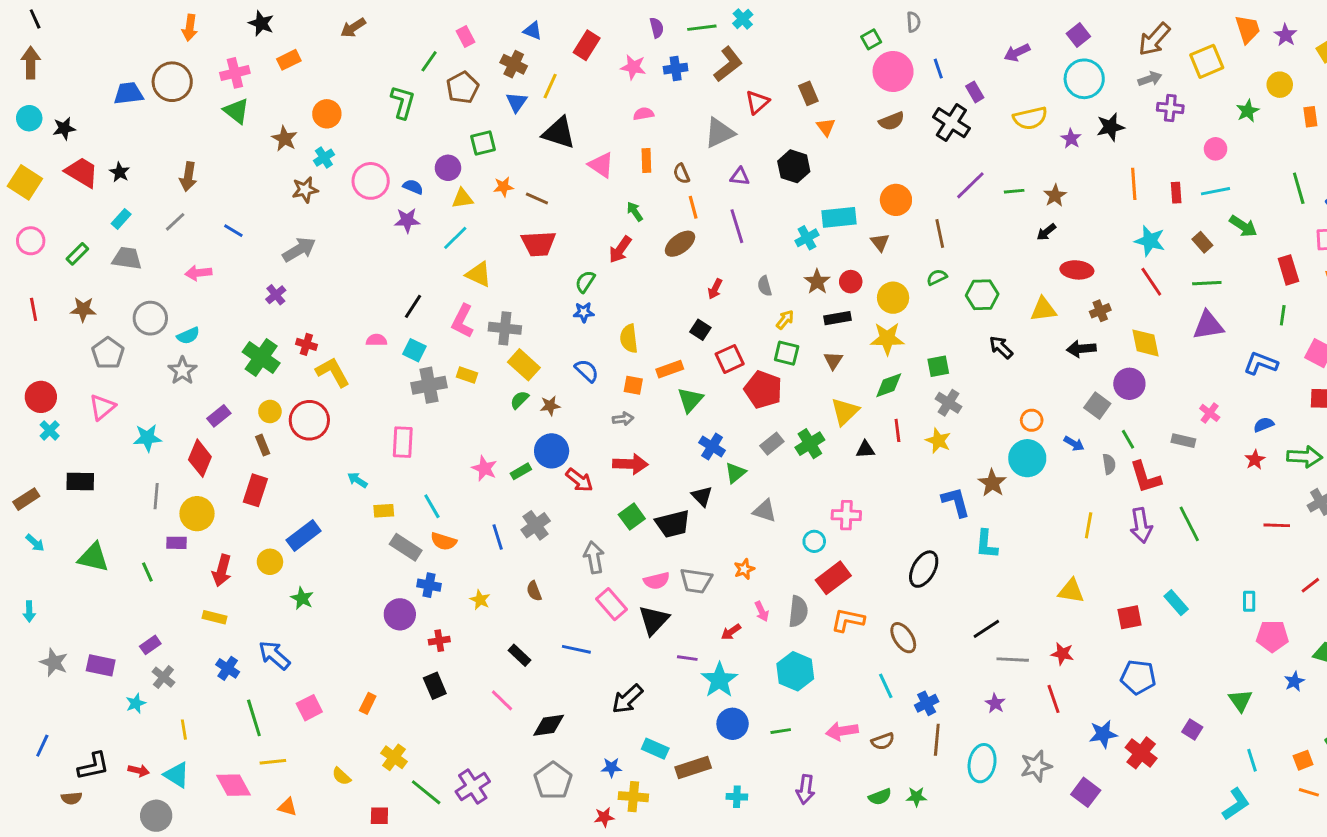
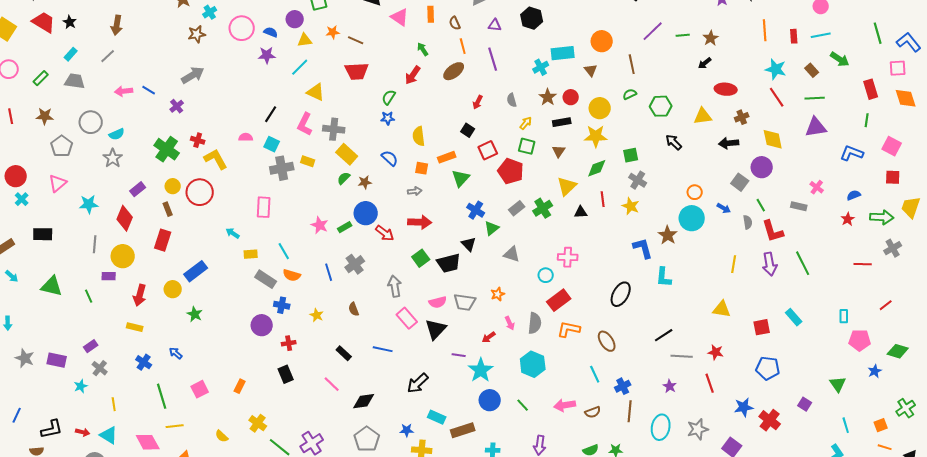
blue line: (233, 231) -> (149, 90), moved
blue arrow: (274, 655) -> (176, 353), size x0.6
green line: (781, 731) -> (523, 405), turned 56

